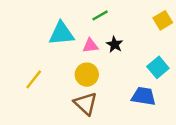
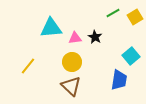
green line: (100, 15) -> (113, 13), moved
blue trapezoid: (143, 96) -> (119, 80), turned 90

